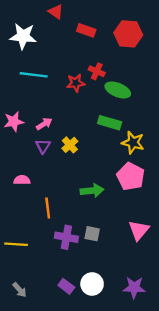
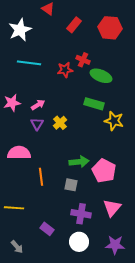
red rectangle: (86, 30) -> (74, 25), turned -70
white star: (23, 36) -> (20, 30), turned -30
pink pentagon: (131, 176) -> (104, 171), moved
pink semicircle: (22, 180) -> (19, 153), size x1.6
pink triangle: (139, 230) -> (112, 208), moved
gray square: (92, 234) -> (71, 185), moved
purple cross: (66, 237) -> (81, 214), moved
purple rectangle: (66, 286) -> (47, 229), moved

